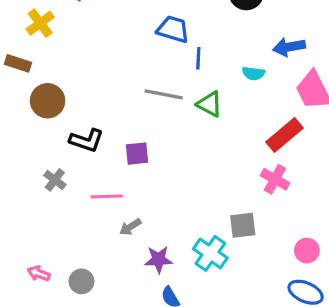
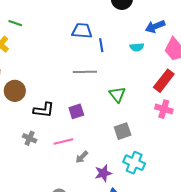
green triangle: (210, 104) -> (117, 94), moved, turned 36
gray square: (243, 225) -> (123, 131), moved

